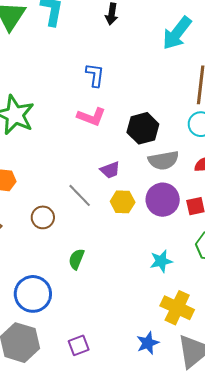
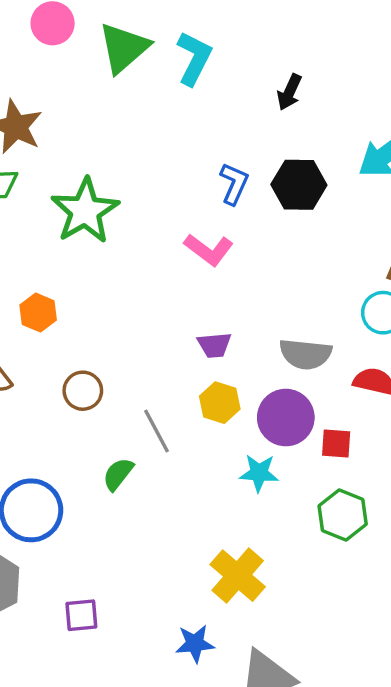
black hexagon: (143, 128) -> (299, 185), moved
gray line: (80, 195) -> (156, 431), moved
cyan star: (161, 261) -> (259, 473), moved
yellow cross: (177, 308) -> (238, 576), moved

